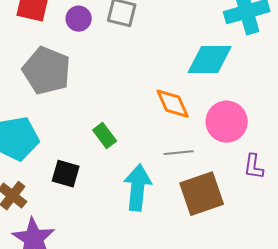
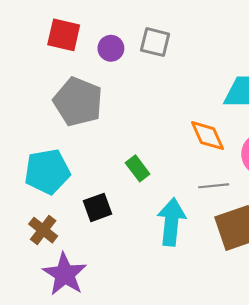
black square: (66, 174) -> (98, 207), turned -36

